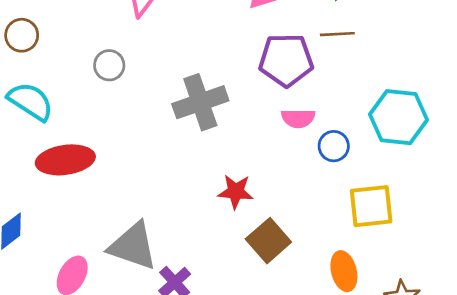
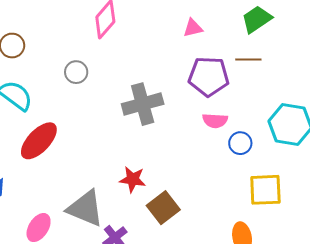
red ellipse: (65, 160) -> (39, 141), turned -42
red star: (236, 192) -> (133, 179), moved
brown square: (268, 241) -> (163, 208), moved

